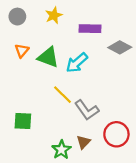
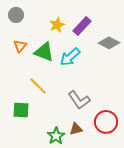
yellow star: (54, 15) -> (57, 25), moved
purple rectangle: (90, 29) -> (82, 26), turned -48
yellow line: (62, 95) -> (38, 86), moved
brown triangle: (83, 142) -> (76, 129), turned 32

